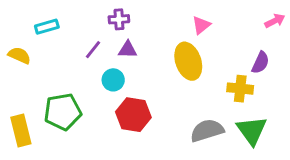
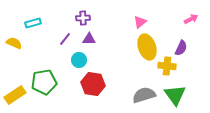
yellow ellipse: (188, 61) -> (147, 47), moved
yellow rectangle: (21, 130) -> (15, 95), turned 70

